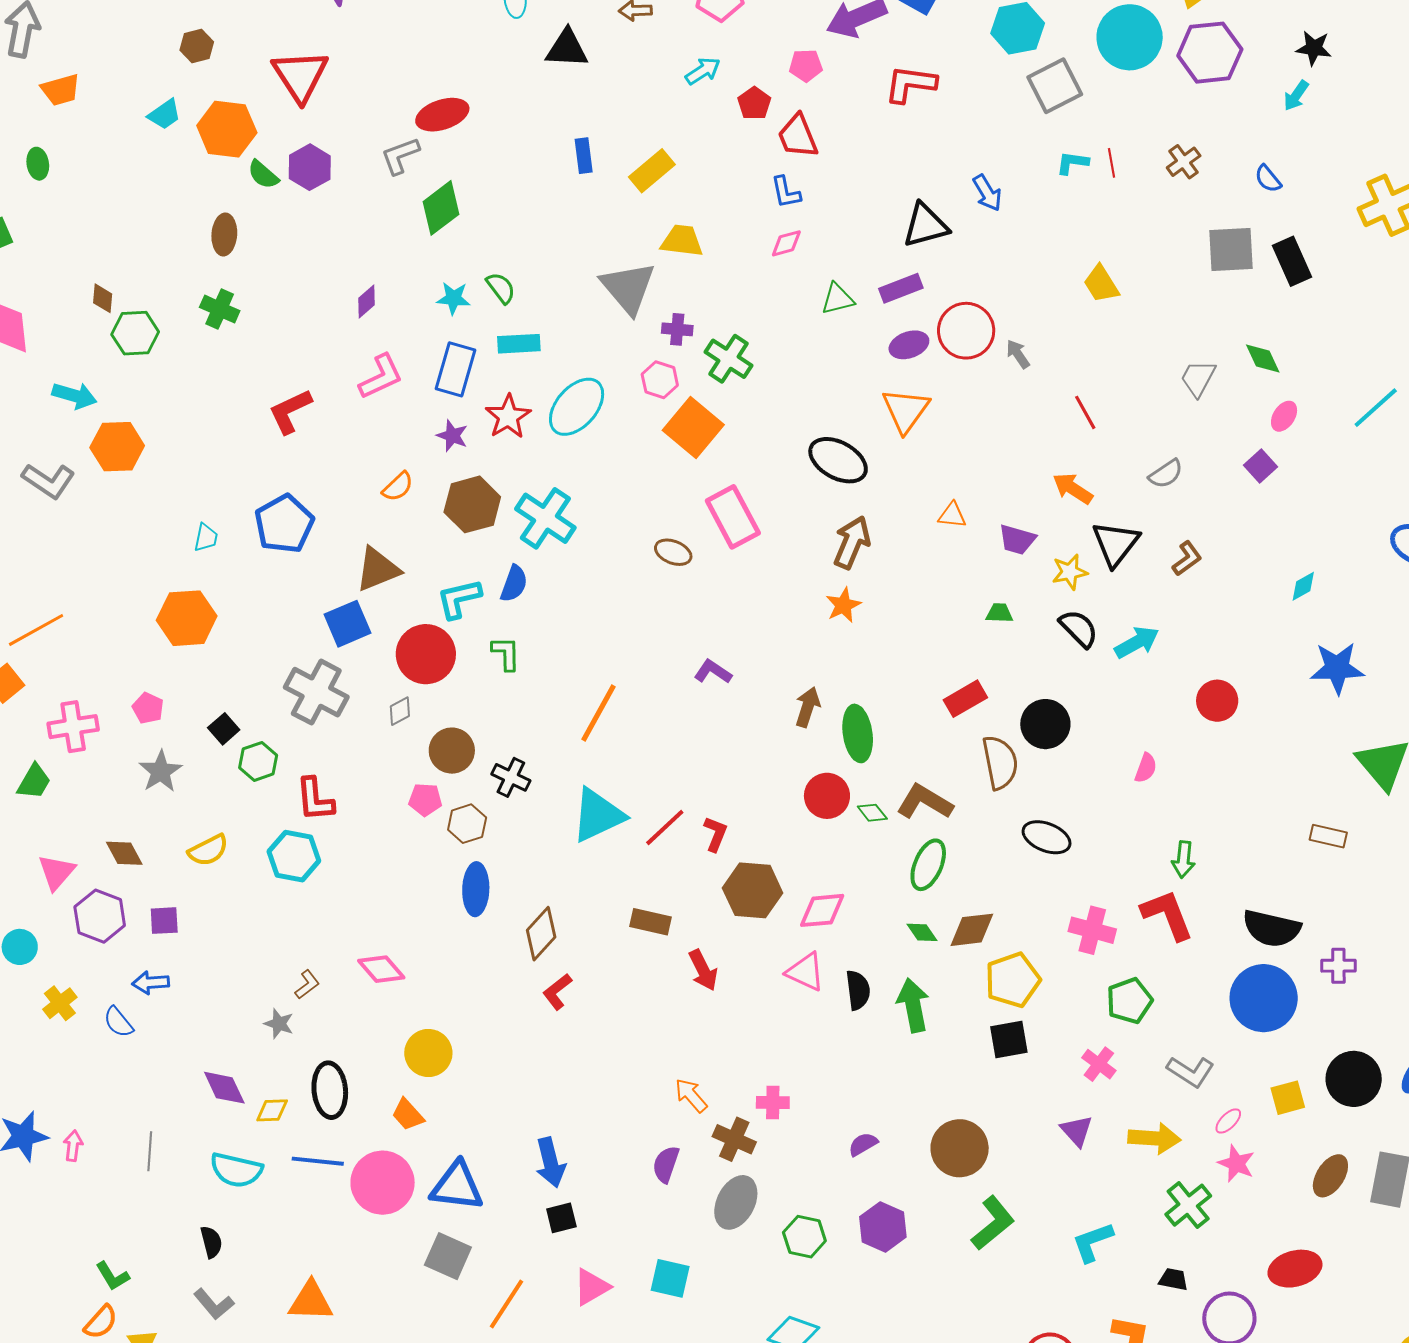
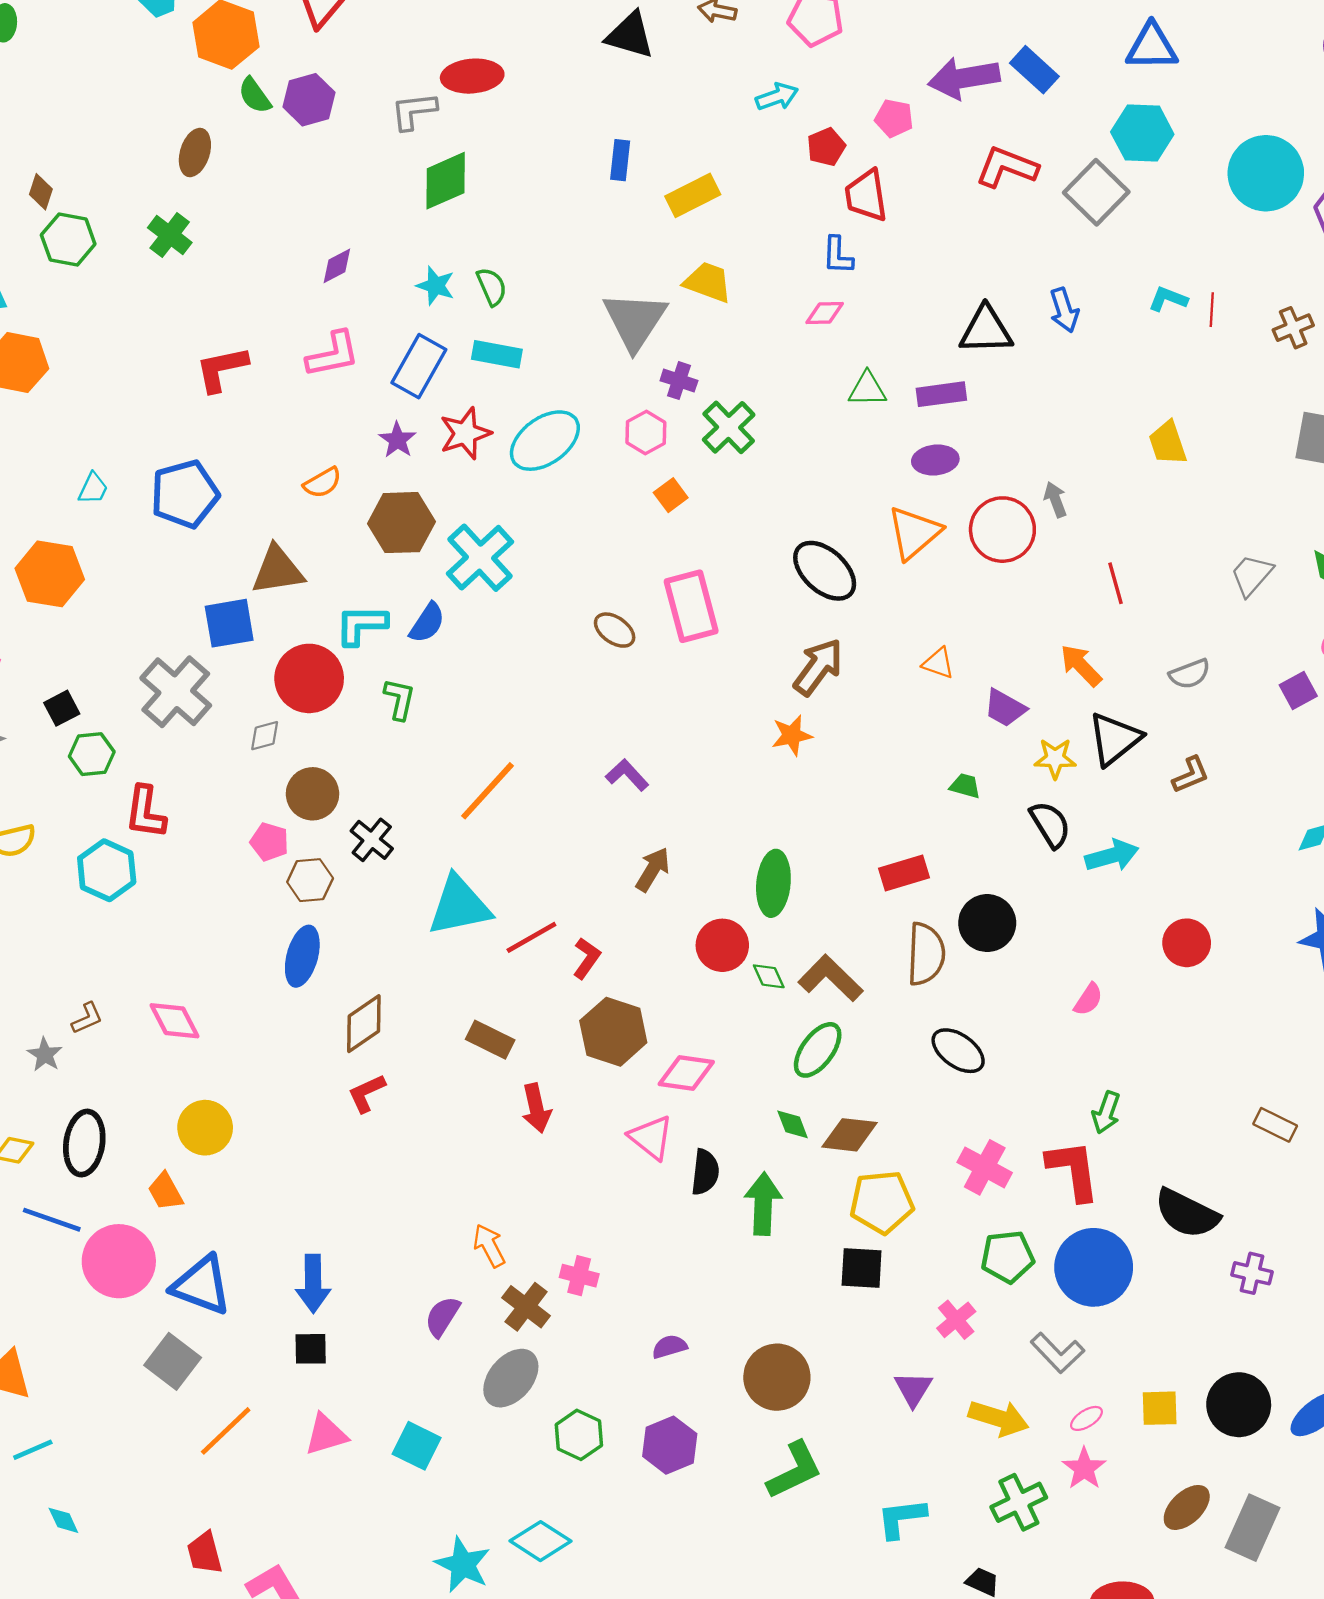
gray square: (1055, 86) -> (1096, 192), moved, turned -32
red circle: (966, 331) -> (1002, 530), moved
orange square: (693, 427) -> (671, 495), size x0.5
brown arrow: (808, 707) -> (653, 869), moved
blue circle: (1264, 998) -> (1094, 1267), moved

